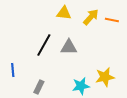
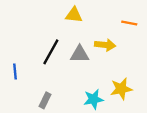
yellow arrow: (91, 17) -> (105, 45), moved, turned 54
blue line: (13, 70) -> (15, 72), moved

